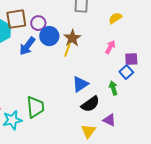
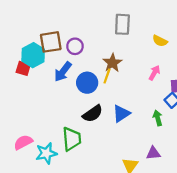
yellow semicircle: (115, 18) -> (160, 41), turned -120
blue circle: (49, 36) -> (87, 83), moved
black semicircle: (90, 104) -> (93, 114), moved
purple triangle: (109, 120) -> (153, 153), turned -32

